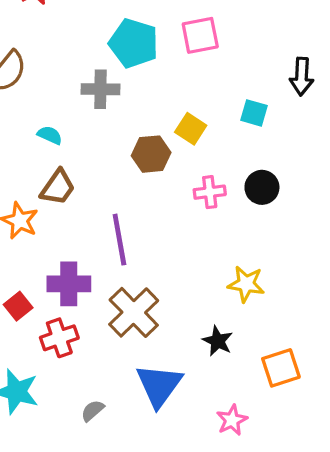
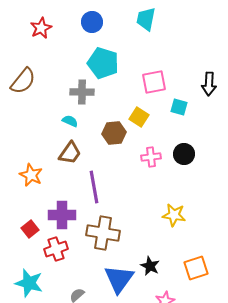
pink square: (200, 35) -> (154, 82), moved
cyan semicircle: (50, 135) -> (70, 121), moved
brown trapezoid: (58, 187) -> (70, 153), moved
brown cross: (134, 312) -> (103, 233), turned -36
black star: (218, 341) -> (150, 266), moved

